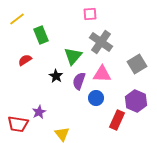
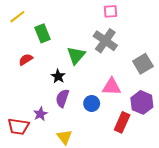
pink square: (90, 14) -> (110, 11), moved
pink triangle: (102, 74) -> (112, 87), moved
purple semicircle: (79, 81) -> (62, 98), moved
blue circle: (96, 98) -> (92, 103), moved

